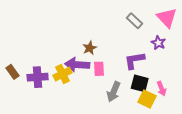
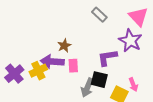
gray rectangle: (134, 21) -> (99, 15), moved
purple star: (158, 43) -> (130, 41), size x1.6
purple cross: (38, 77) -> (14, 74), turned -36
black square: (140, 83) -> (99, 80), moved

